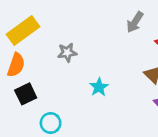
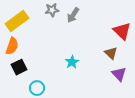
gray arrow: (135, 22) -> (73, 15), moved
gray star: (67, 53) -> (52, 10), moved

